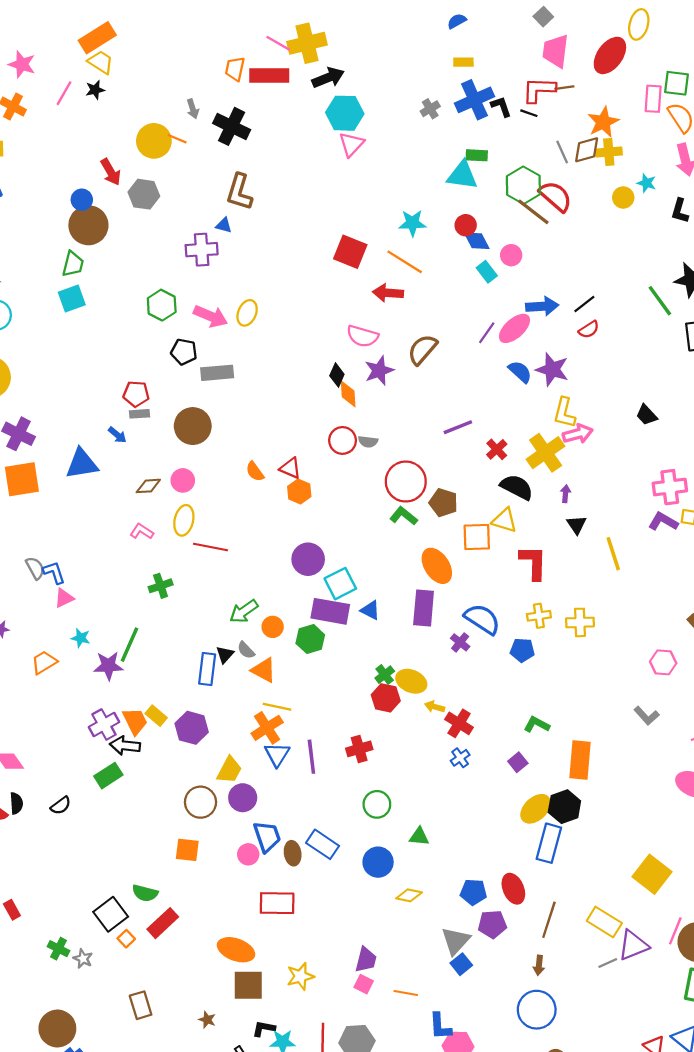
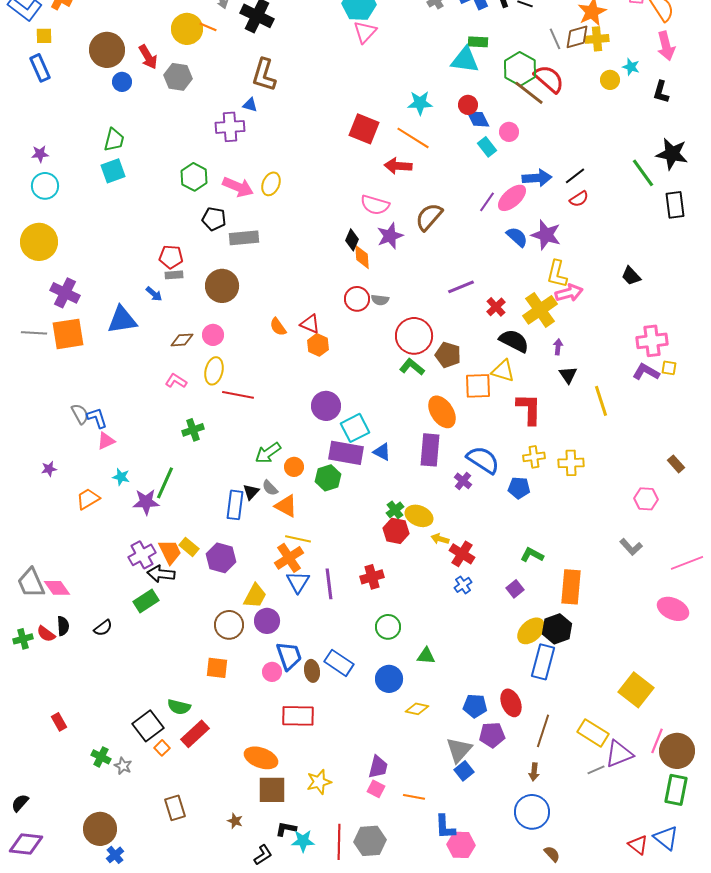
brown circle: (88, 225) -> (107, 50), moved

